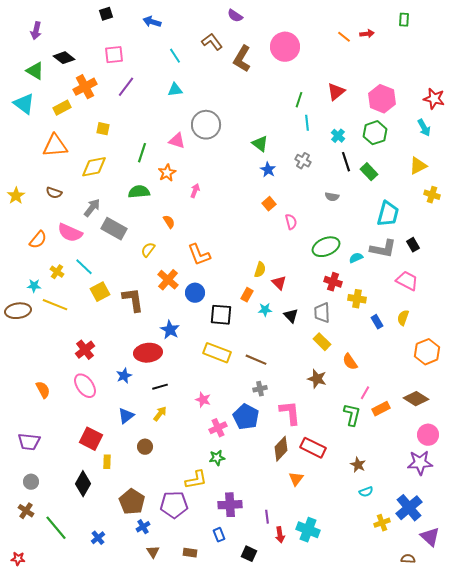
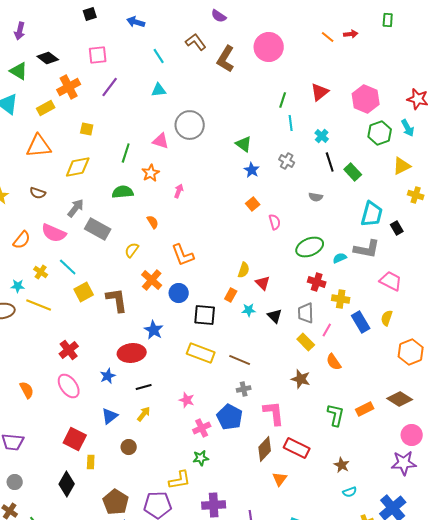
green hexagon: (375, 133) -> (380, 133), moved
black rectangle: (413, 245) -> (397, 228), moved
blue rectangle: (377, 322) -> (361, 322), size x1.5
pink line: (365, 393) -> (327, 330), moved

